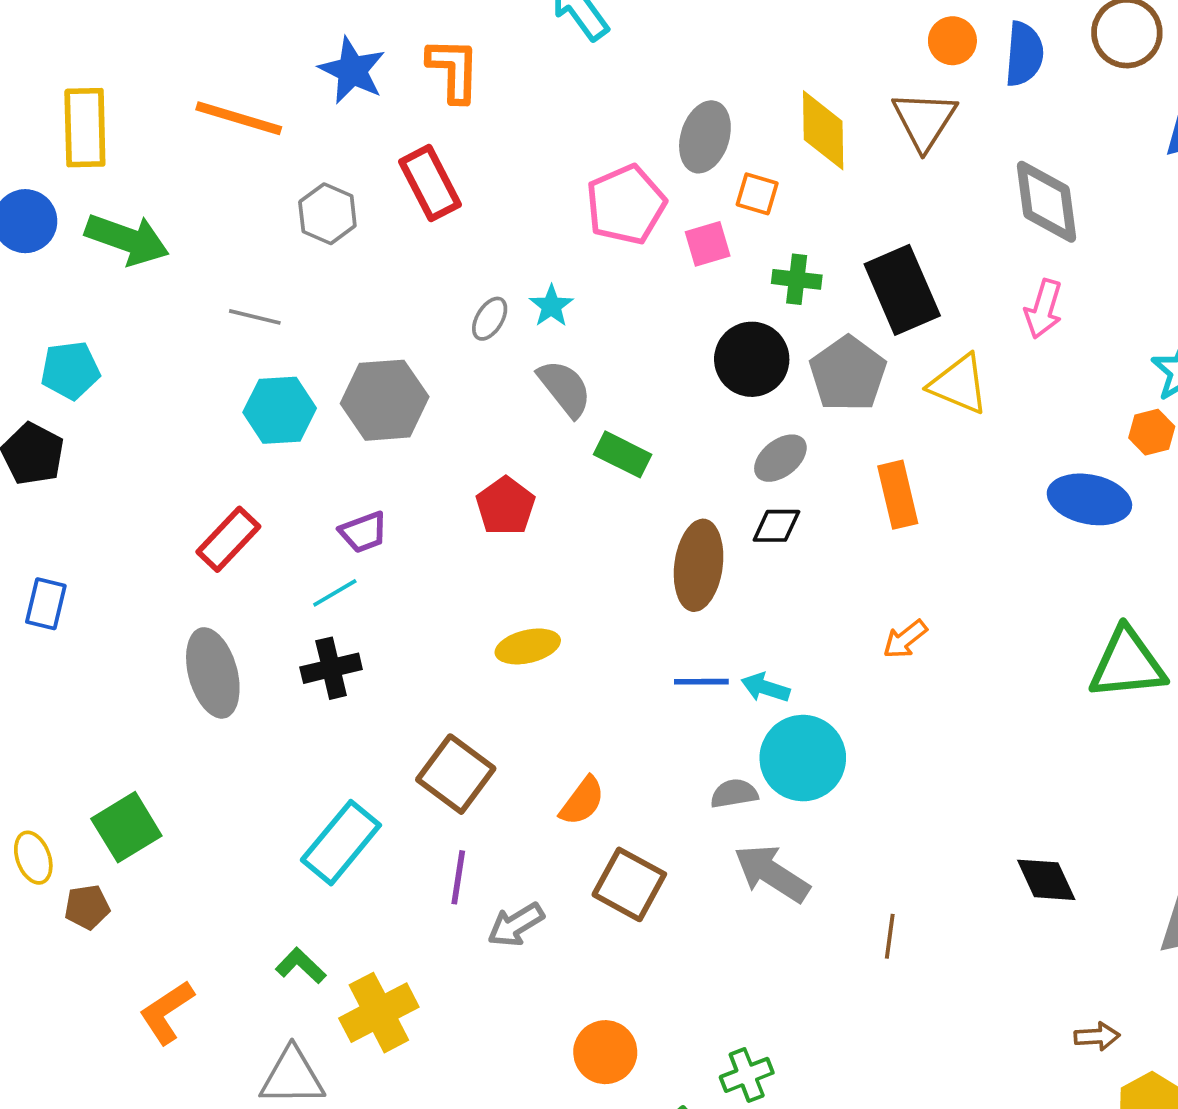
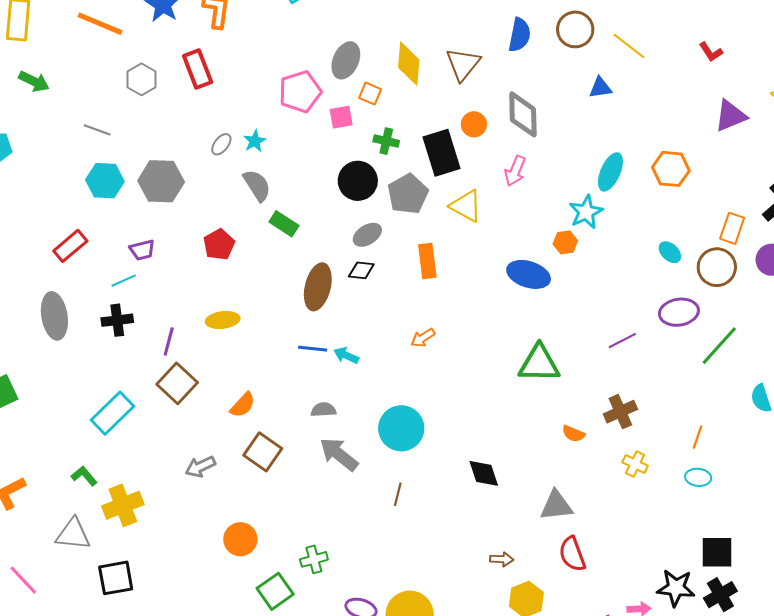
orange circle: (952, 41) -> (474, 124), moved
green arrow: (127, 239) -> (34, 81), size x0.7
cyan circle: (803, 758) -> (401, 428), moved
purple line: (458, 877) -> (169, 342), moved

